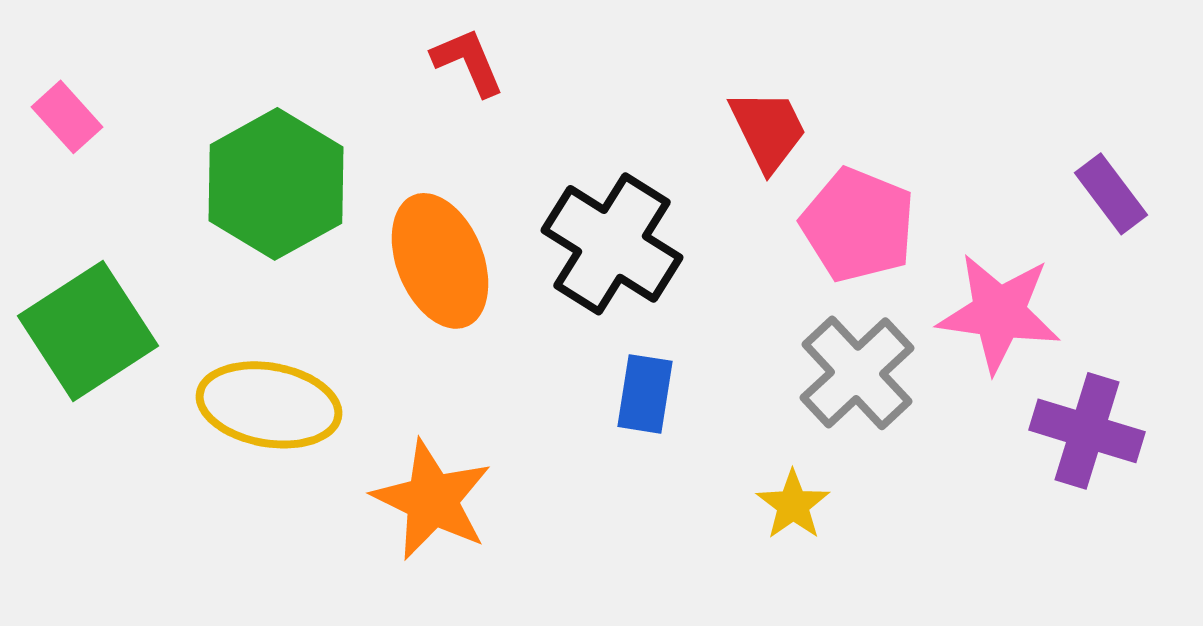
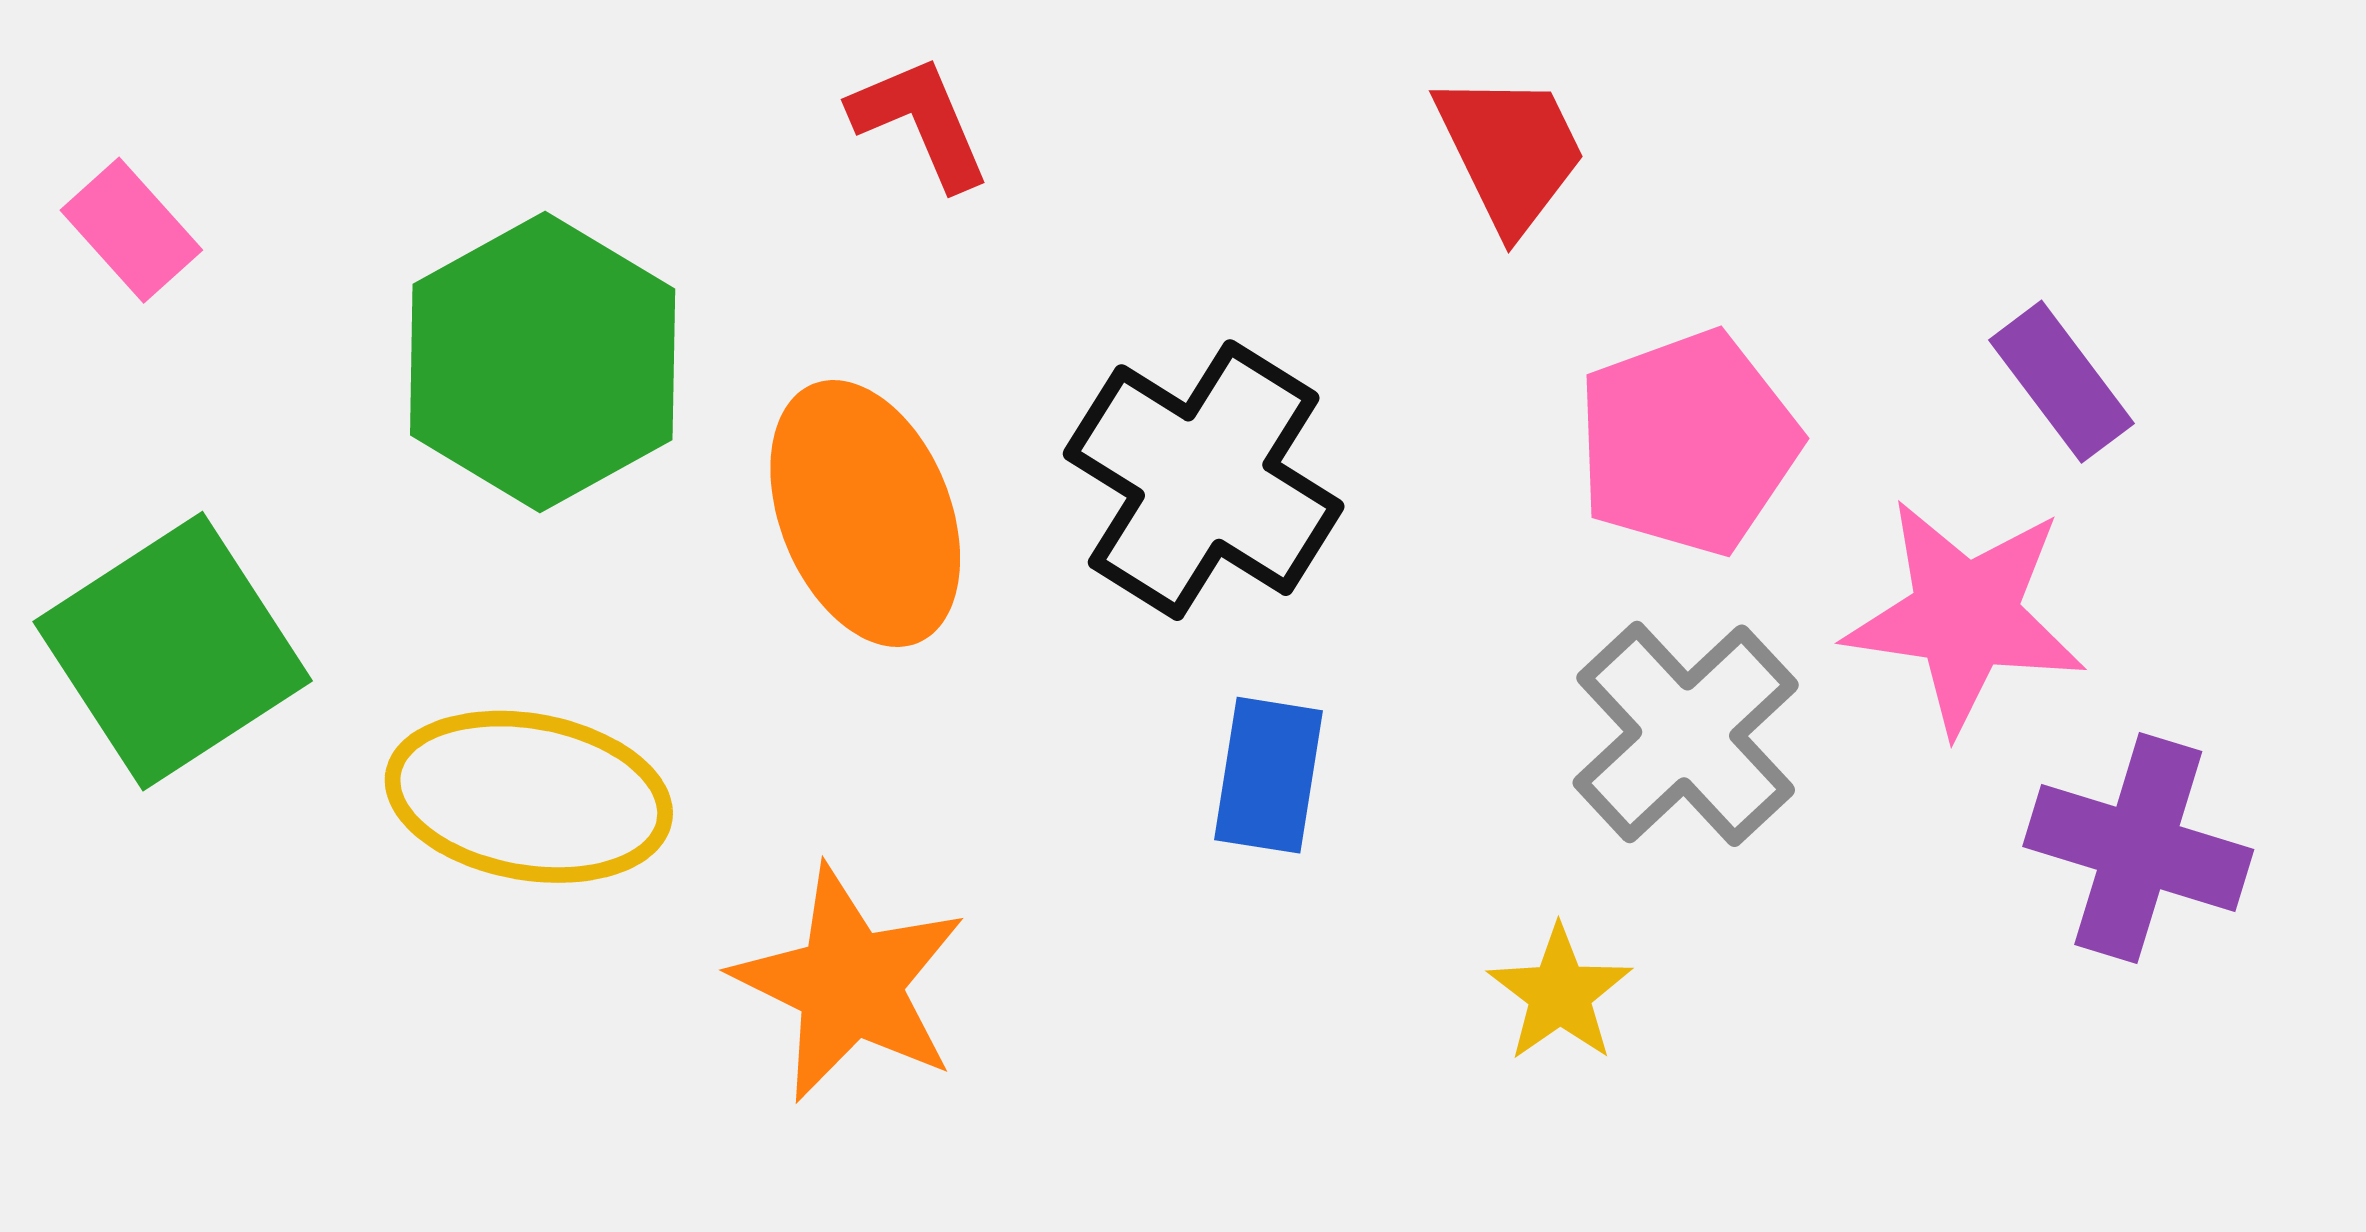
red trapezoid: (768, 130) -> (1511, 151), moved
purple rectangle: (1111, 194) -> (2061, 382), moved
pink pentagon: (858, 225) -> (1688, 443), turned 30

